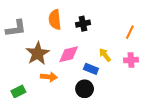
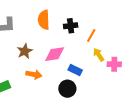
orange line: (130, 32) -> (91, 35), moved
brown star: (38, 53) -> (25, 51), size x0.7
yellow arrow: (105, 55) -> (99, 55), moved

